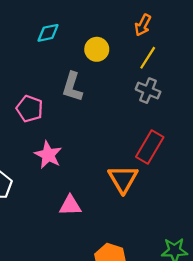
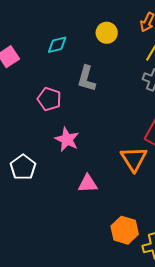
cyan diamond: (48, 33) -> (57, 45), moved
yellow circle: (97, 49) -> (107, 33), moved

